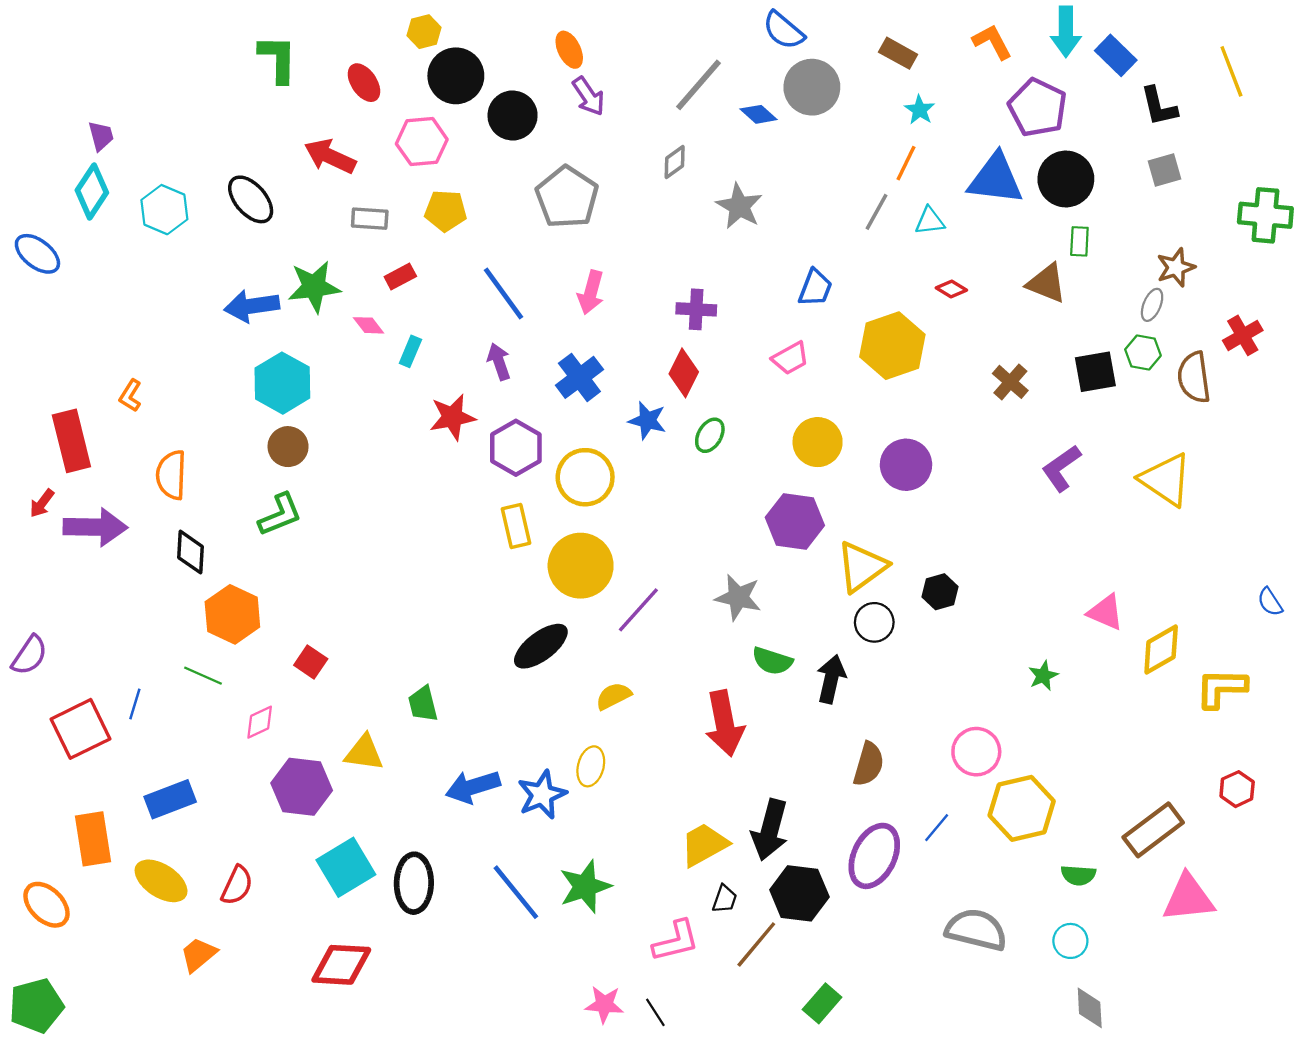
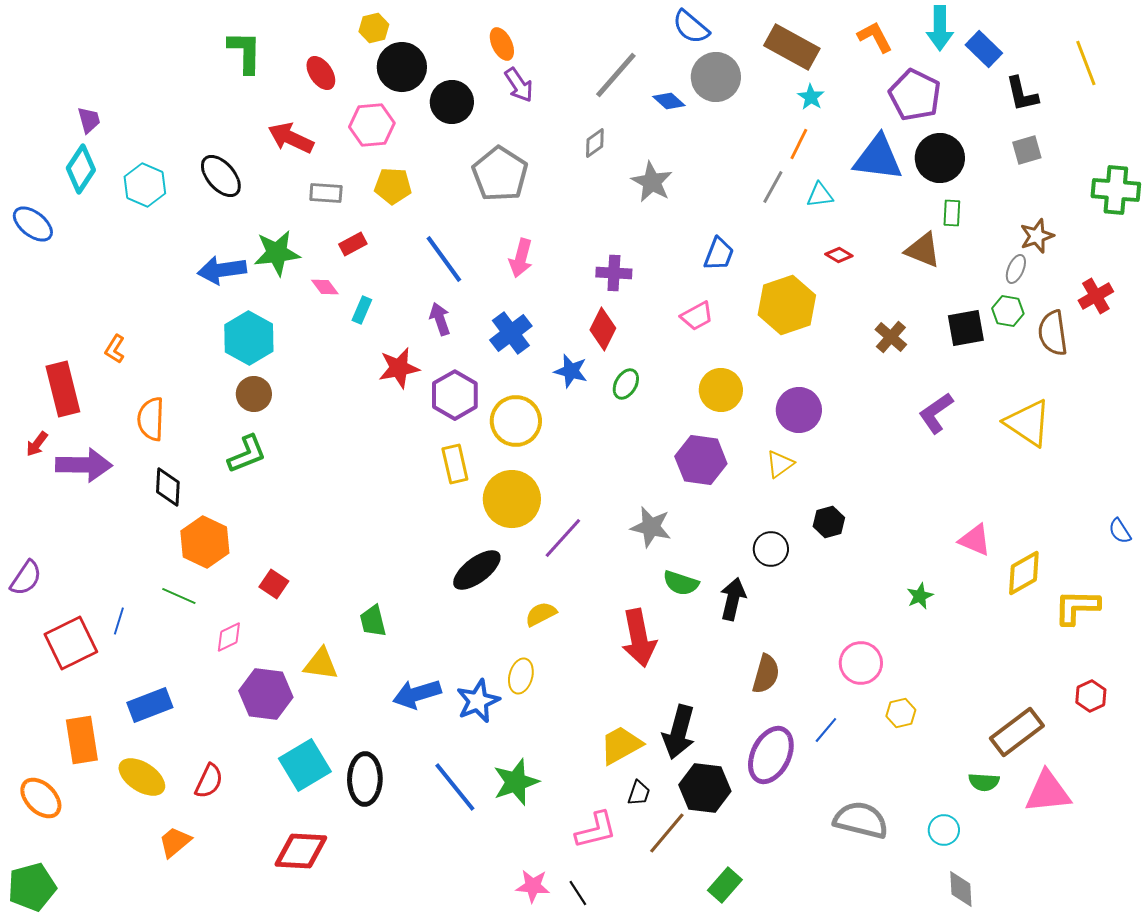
brown rectangle: (898, 53) -> (792, 47), size x1.6
yellow triangle: (862, 567) -> (780, 464), moved, size x0.6
yellow hexagon: (1022, 808) -> (901, 713), size x0.5
green semicircle: (1078, 875) -> (984, 782), moved

